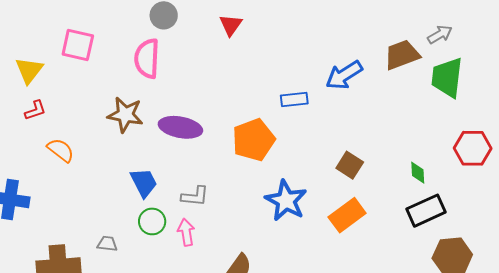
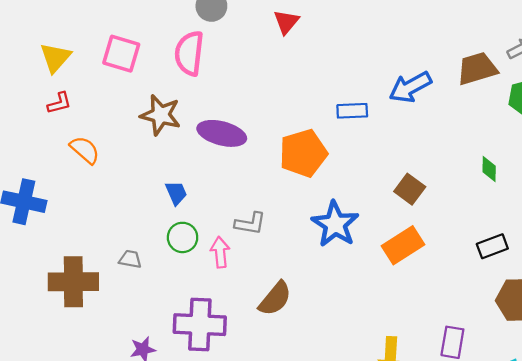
pink square: (78, 45) -> (121, 54), moved
green diamond: (418, 173) -> (489, 169), moved
blue trapezoid: (144, 183) -> (176, 193), size x0.7
gray L-shape: (195, 196) -> (250, 223), moved
black rectangle: (426, 211) -> (492, 246), size x0.7

